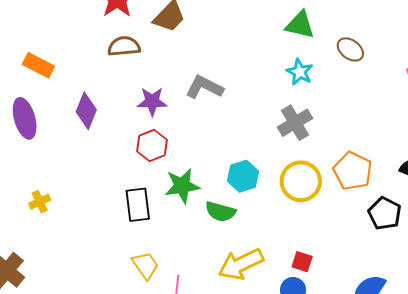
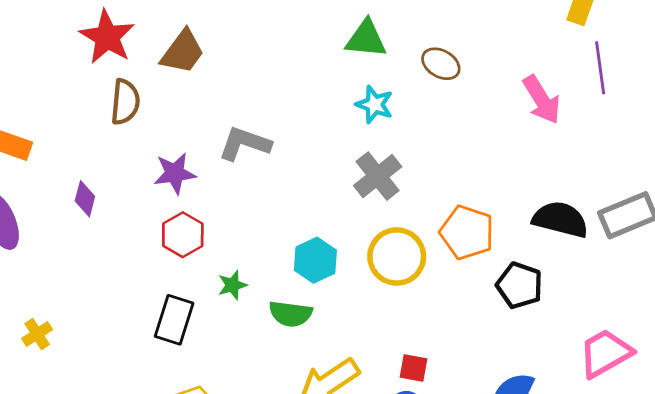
brown semicircle: (124, 46) -> (125, 102), turned 108
purple diamond: (86, 111) -> (85, 199), size x0.7
green star: (182, 186) -> (232, 285), size x0.6
black rectangle: (138, 205) -> (174, 320), turned 32

